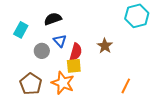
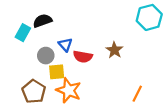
black semicircle: (53, 19) -> (42, 21), moved
red semicircle: (76, 52) -> (83, 57), turned 84
yellow square: (74, 66) -> (57, 72), moved

